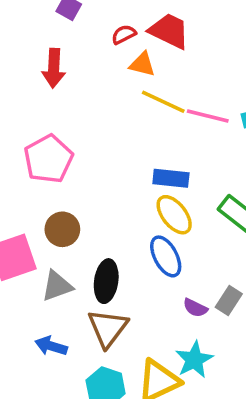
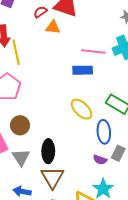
yellow line: (163, 102) -> (16, 52), moved, turned 60
blue rectangle: (171, 178) -> (83, 70), moved
blue ellipse: (166, 256) -> (104, 132), moved, turned 30
gray triangle: (57, 286) -> (21, 157), turned -36

